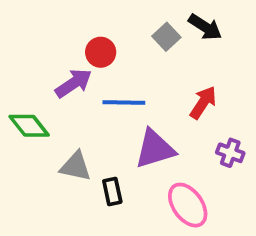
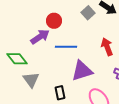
red arrow: (203, 103) -> (107, 47), turned -54
gray triangle: (76, 166) -> (31, 80), moved, turned 42

